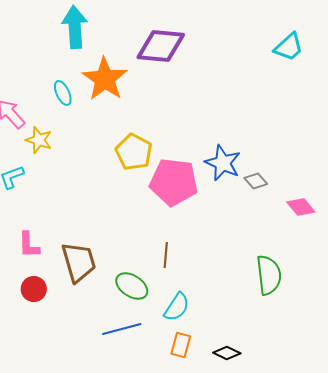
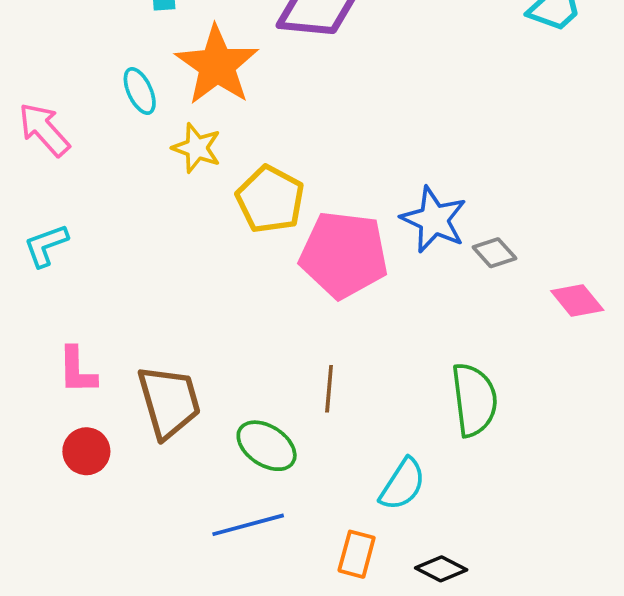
yellow star: (39, 140) -> (197, 148), moved
green semicircle: (269, 275) -> (474, 400), moved
cyan semicircle: (177, 307) -> (403, 484), moved

